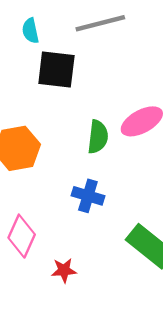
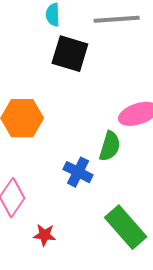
green semicircle: (98, 137) -> (110, 146), moved

